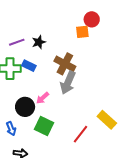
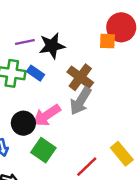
red circle: (92, 19) -> (121, 27), size x1.5
black star: (39, 42) -> (52, 46), size x1.5
pink arrow: (43, 98) -> (47, 115), size x1.6

